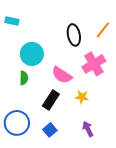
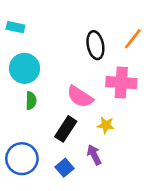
cyan circle: (32, 54) -> (25, 68), moved
pink cross: (94, 64) -> (121, 83), turned 35
purple arrow: (88, 129) -> (94, 155), moved

